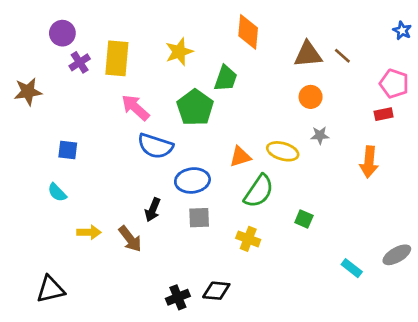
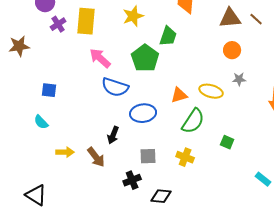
gray square: (199, 218) -> (148, 156), moved
black triangle: (50, 289) -> (36, 195), turned 45
black cross: (178, 297) -> (132, 180), moved

